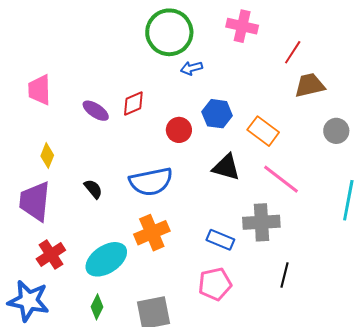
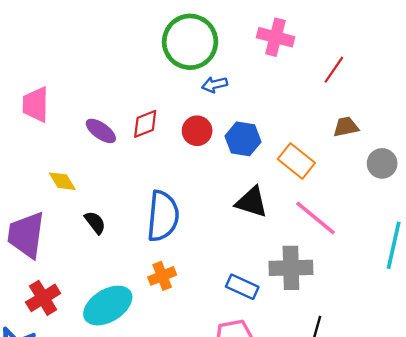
brown trapezoid: (310, 85) -> (346, 127), moved, size x0.7
red circle: (179, 130) -> (197, 131), moved
yellow diamond: (47, 156) -> (62, 181), moved, turned -55
blue semicircle: (151, 182) -> (163, 216), turned -75
orange cross: (152, 233) -> (162, 276), size x0.7

